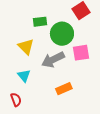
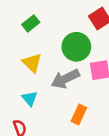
green rectangle: (40, 22) -> (31, 23), moved, turned -32
orange rectangle: (64, 89) -> (79, 115), turned -42

